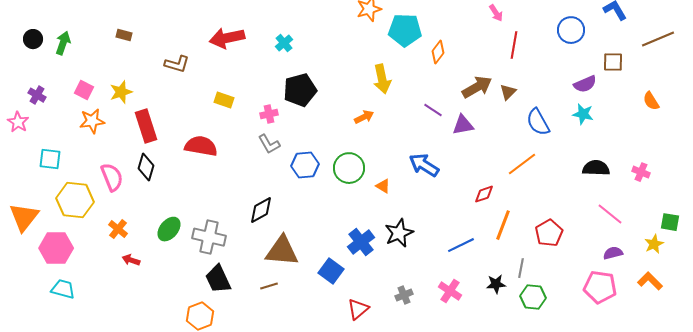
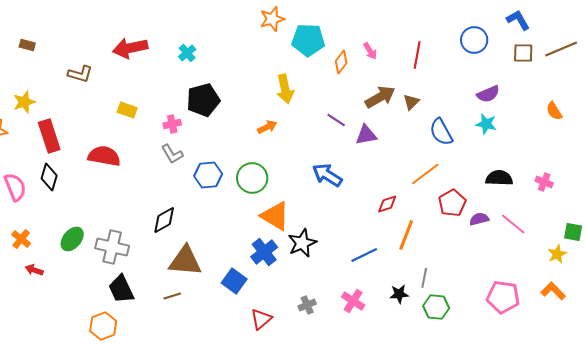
pink arrow: (496, 13) -> (370, 51), moved
brown square: (613, 62) -> (523, 53), moved
orange triangle: (383, 186) -> (275, 216), moved, size x2.0
red pentagon: (549, 233) -> (452, 203), moved
purple semicircle: (613, 253) -> (479, 219), moved

